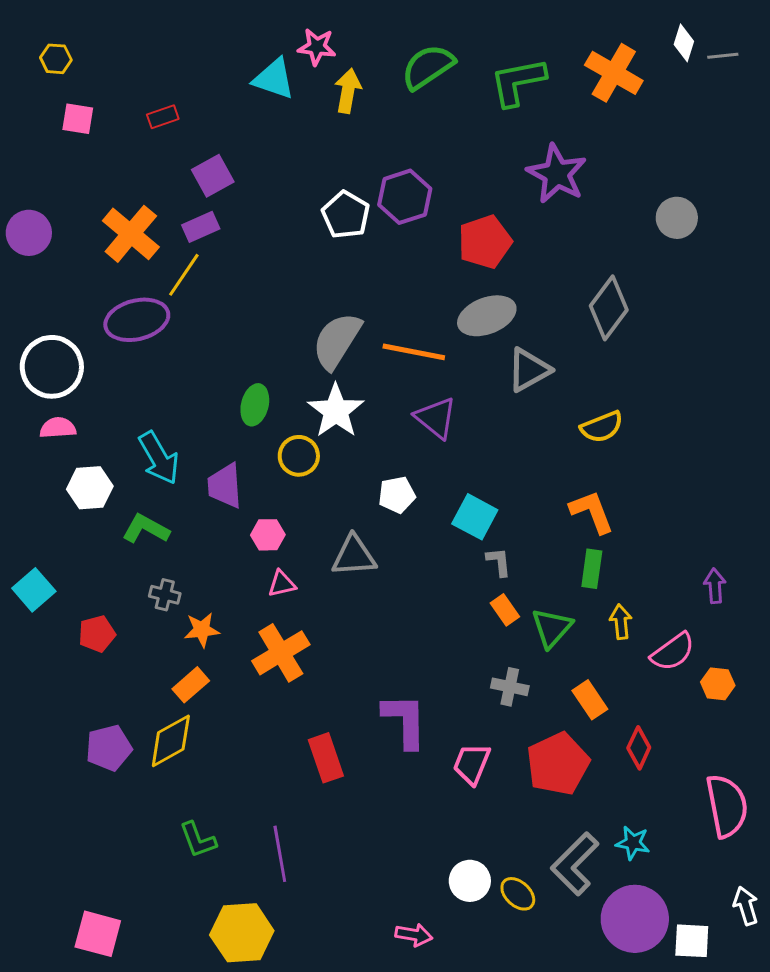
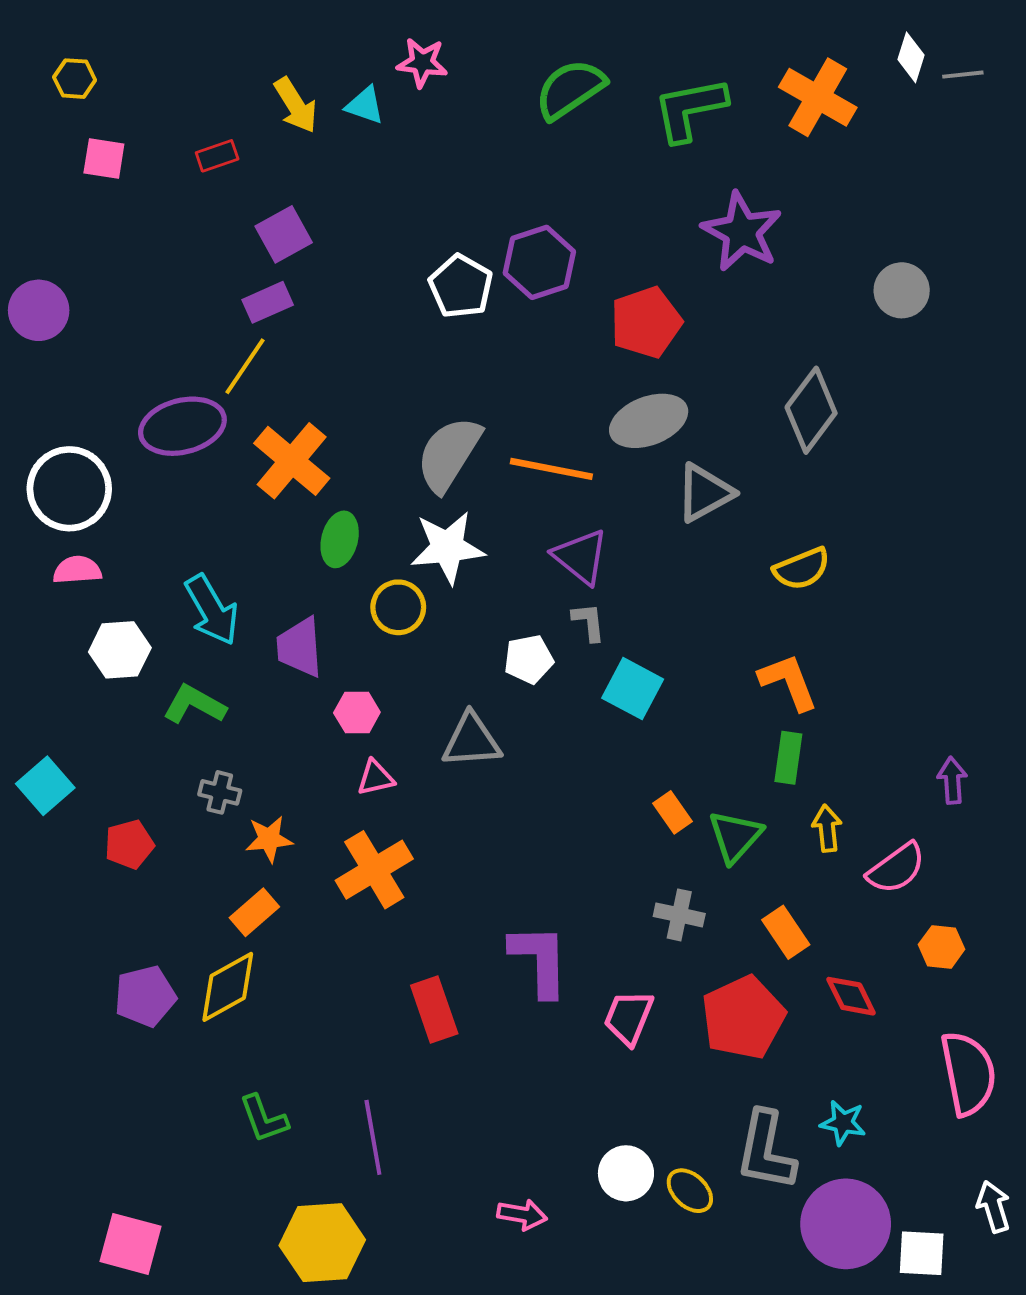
cyan triangle: (274, 79) -> (365, 105), size x0.7
yellow arrow: (348, 91) -> (296, 105), moved, turned 138
orange cross: (131, 234) -> (292, 461), moved
white star: (336, 411) -> (447, 547), turned 30
gray L-shape: (499, 562) -> (589, 622), moved
orange hexagon: (718, 684) -> (942, 947), moved
red diamond: (639, 748) -> (851, 996), turned -51
gray L-shape: (575, 864) -> (766, 1151), turned -34
pink arrow: (414, 935) -> (522, 1215), moved

